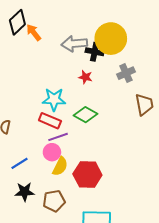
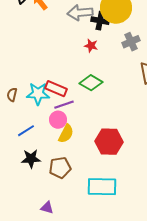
cyan star: (54, 99) -> (38, 94), moved
red hexagon: (87, 174) -> (109, 142), moved

